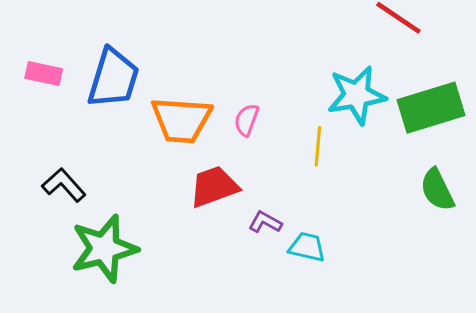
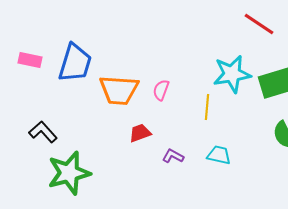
red trapezoid: (214, 187) -> (140, 133), size x0.7
cyan trapezoid: (307, 247) -> (219, 155), moved

